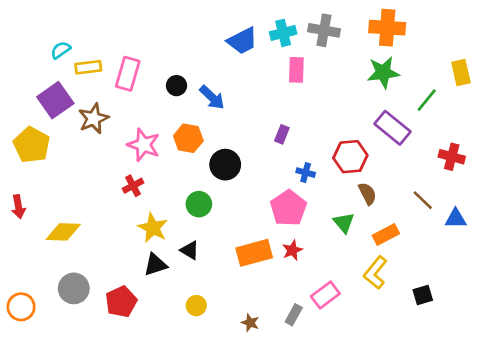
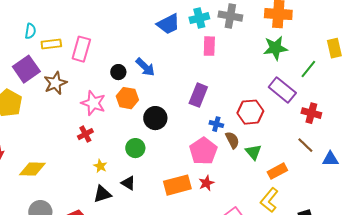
cyan semicircle: (61, 50) -> (30, 31), turned 133
black circle: (176, 86) -> (118, 72), moved
purple rectangle: (282, 134) -> (198, 95), size x1.6
red cross: (452, 157) -> (311, 113), moved
brown semicircle: (367, 194) -> (232, 140), moved
green triangle: (344, 223) -> (253, 152), moved
yellow star: (153, 228) -> (100, 166), size x0.6

